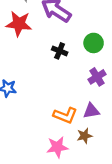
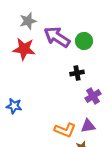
green circle: (94, 43) -> (84, 41), moved
black cross: (60, 51) -> (77, 73), moved, turned -32

